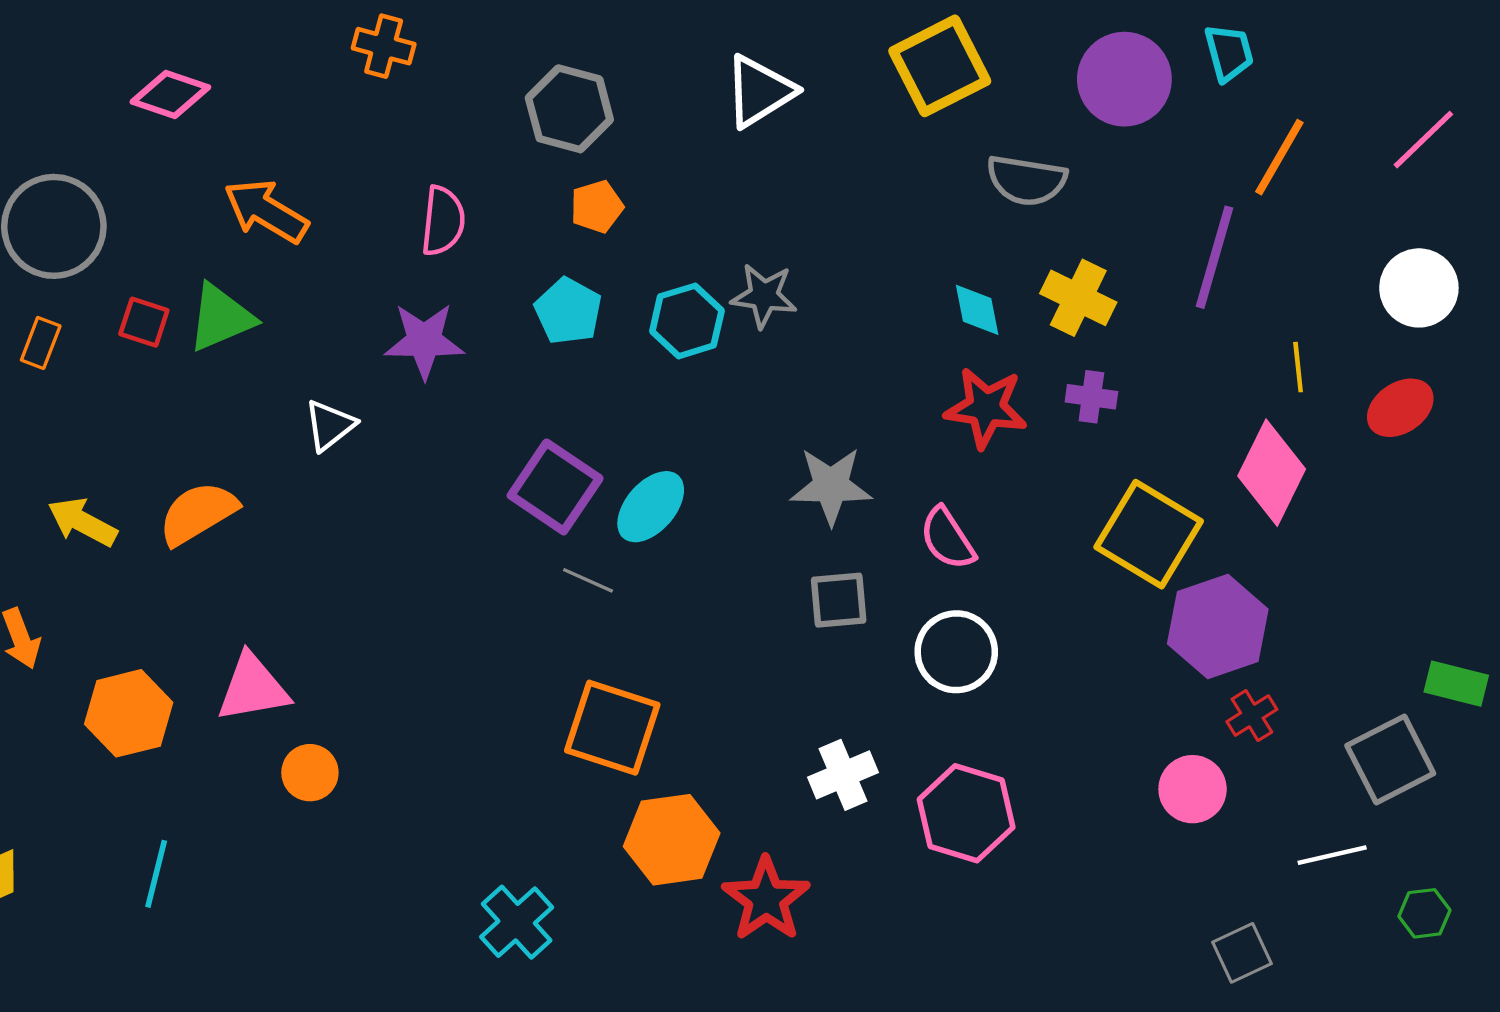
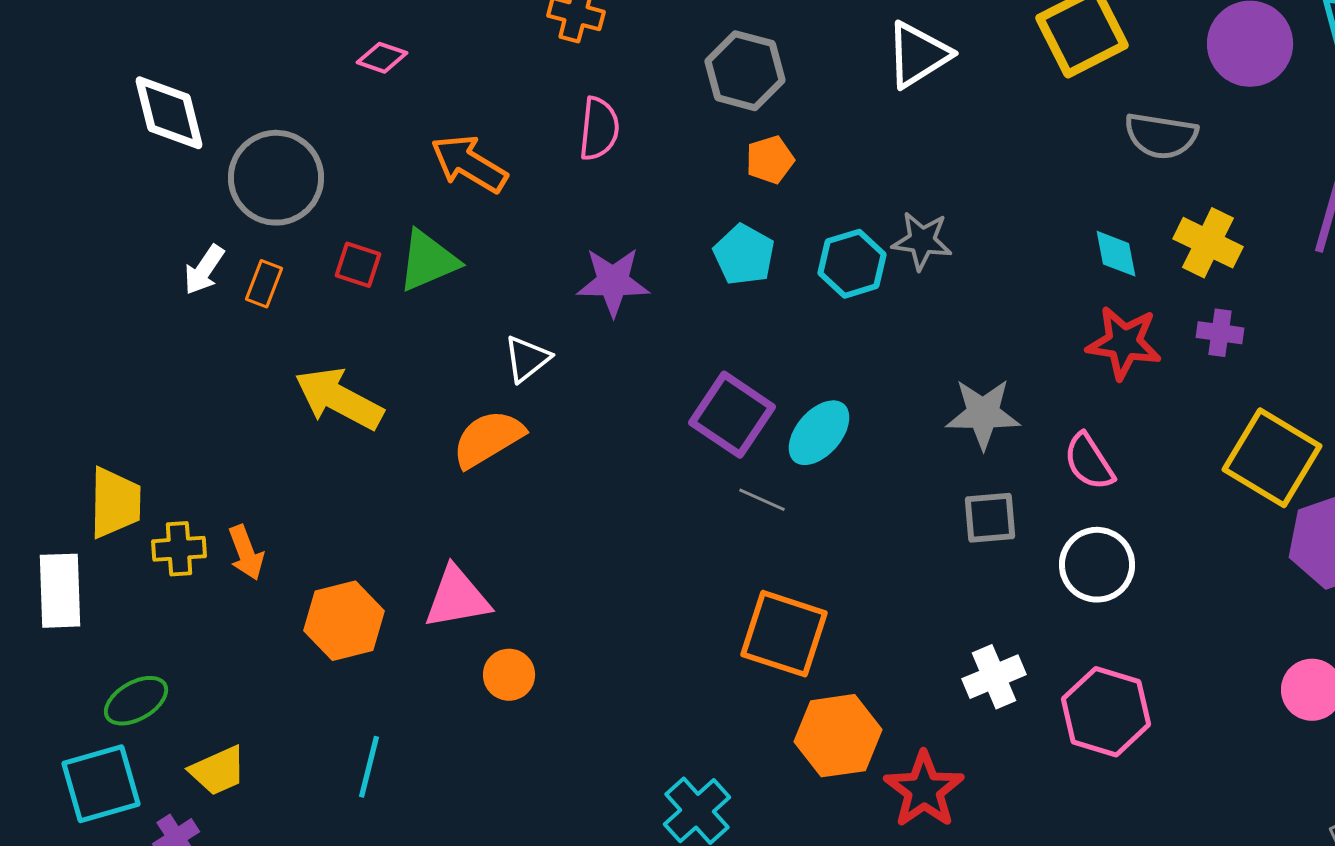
pink diamond: (170, 95) -> (382, 58), size x0.7
pink semicircle: (443, 221) -> (599, 129), moved
orange semicircle: (198, 513) -> (488, 439), moved
yellow arrow: (82, 522) -> (339, 399), moved, size x1.4

